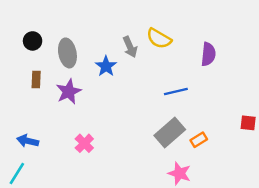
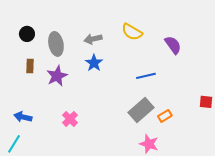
gray arrow: (130, 47) -> (93, 39), moved, turned 102
purple semicircle: (208, 54) -> (173, 45), turned -42
blue star: (106, 66) -> (94, 63), moved

